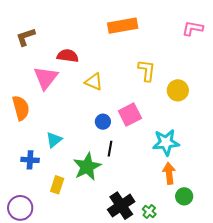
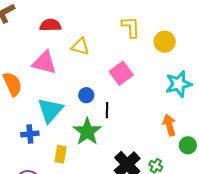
pink triangle: (46, 78) -> (44, 63), moved, turned -44
blue circle: (103, 122) -> (86, 95), moved
cyan triangle: (54, 140) -> (50, 110), size x1.6
cyan star: (166, 142) -> (179, 84), moved

